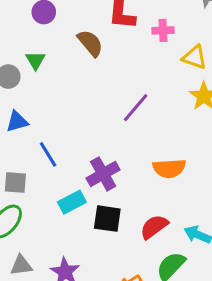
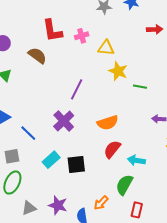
purple cross: (103, 174) -> (64, 121), moved
red semicircle: (154, 227) -> (112, 149), moved

